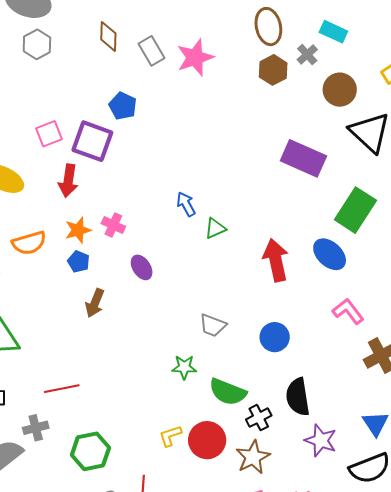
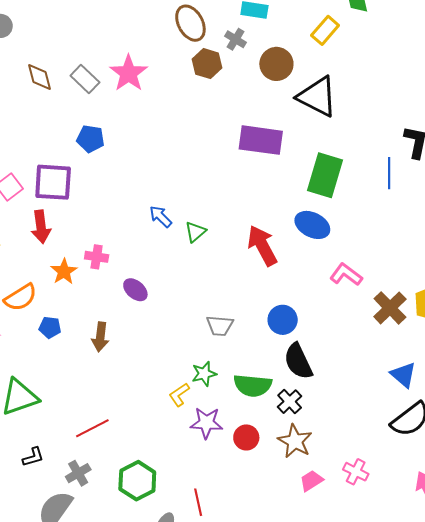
blue pentagon: (123, 106) -> (91, 139), moved
blue pentagon: (79, 262) -> (50, 327), moved
black semicircle: (298, 397) -> (298, 361), moved
yellow L-shape: (170, 436) -> (179, 395), moved
red circle: (207, 440) -> (246, 437), size x0.7
purple star: (321, 440) -> (206, 423), moved

